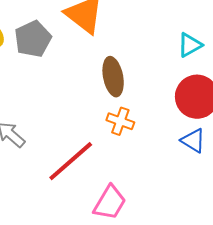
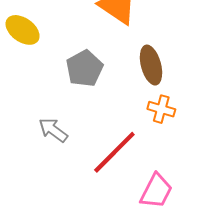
gray pentagon: (33, 39) -> (84, 68), moved

